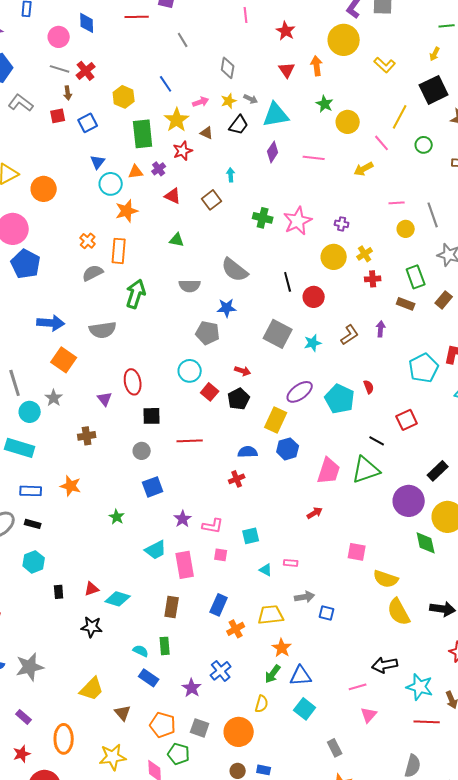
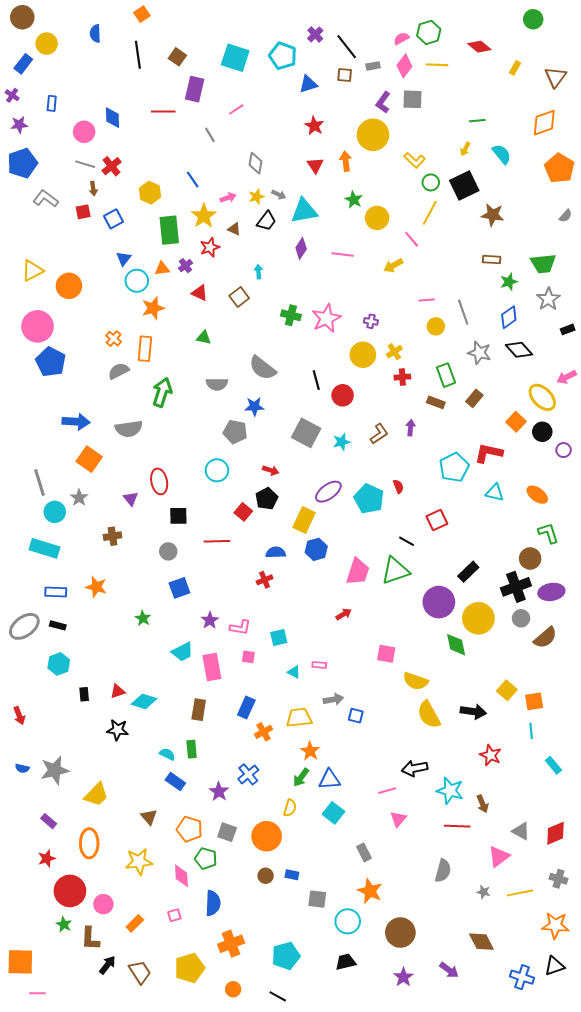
pink line: (246, 15) -> (236, 109), moved, turned 63
green circle: (424, 145) -> (431, 182), moved
red square: (210, 392) -> (243, 512), moved
yellow trapezoid: (92, 689) -> (96, 795), moved

